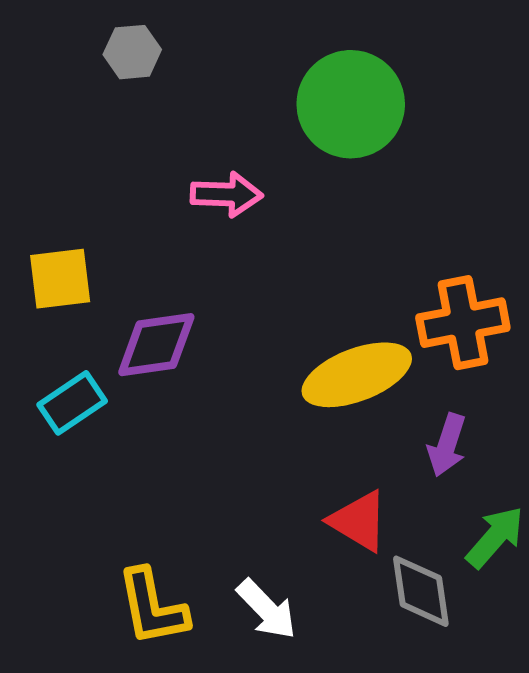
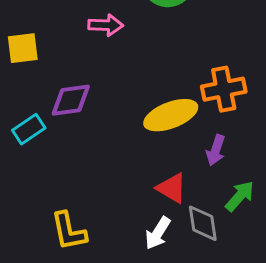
yellow square: (60, 279) -> (23, 48), moved
white arrow: (267, 609) -> (158, 233), moved, turned 76

